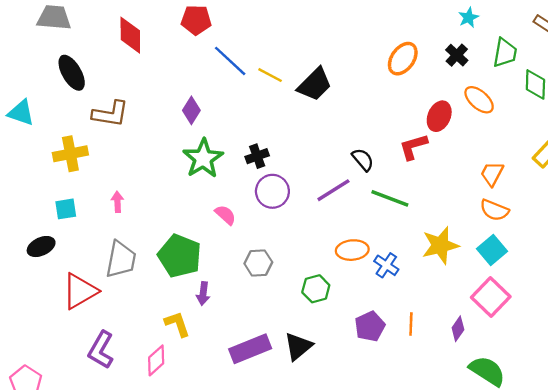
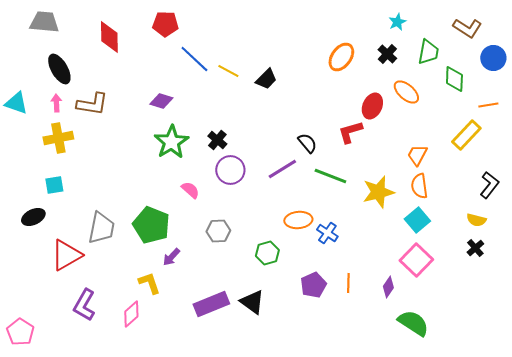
black trapezoid: (315, 84) -> (266, 79), size x0.7
purple diamond: (191, 110) -> (161, 101), turned 75
black cross: (257, 156) -> (217, 140), turned -30
pink arrow: (117, 202) -> (56, 103), moved
orange semicircle: (494, 210) -> (419, 186), turned 60
yellow star: (440, 245) -> (378, 192), moved
purple arrow: (203, 293) -> (171, 257), turned 36
black triangle: (298, 346) -> (252, 302), turned -44

